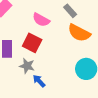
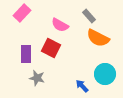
gray star: (27, 66) -> (37, 78), moved
blue arrow: (39, 81) -> (82, 86), moved

